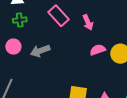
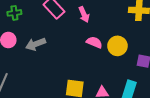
pink semicircle: (98, 50) -> (94, 42), turned 42

